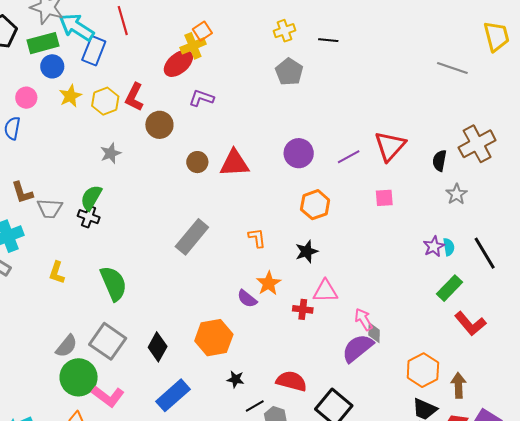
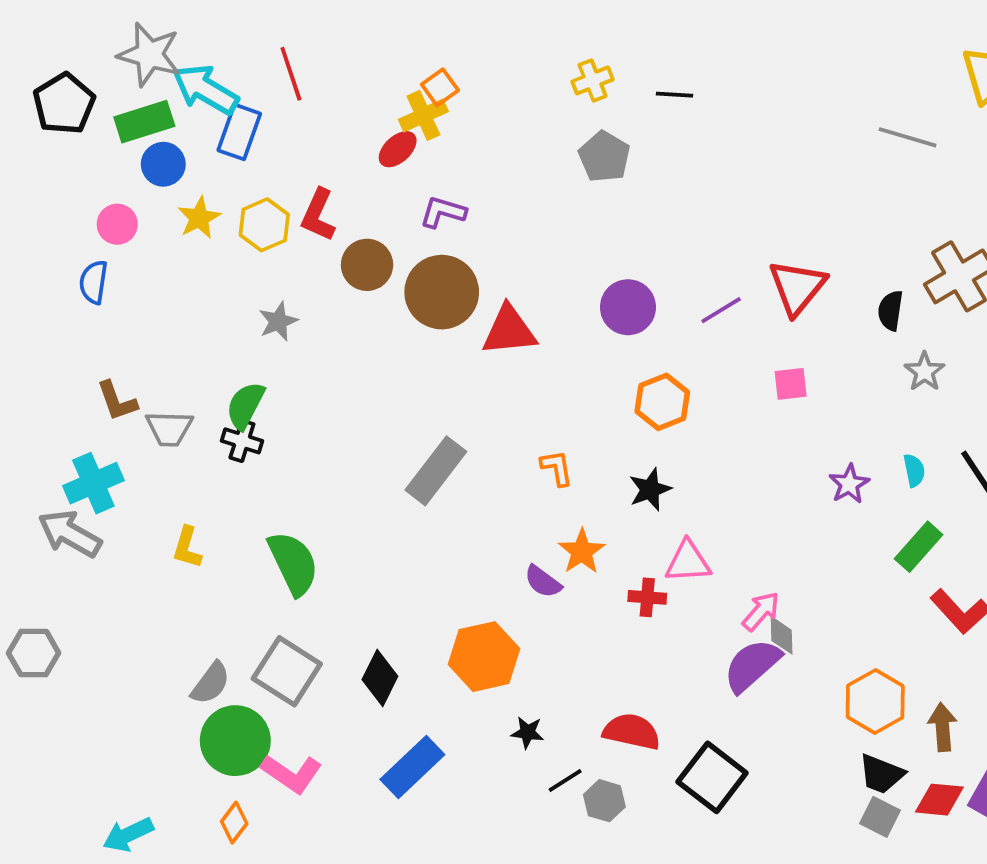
red ellipse: (178, 63) -> (398, 149), size x0.7
brown circle: (197, 162) -> (442, 292), moved, size x1.8
purple star: (434, 246) -> (849, 484), moved
pink arrow: (363, 319) -> (761, 611), turned 75

